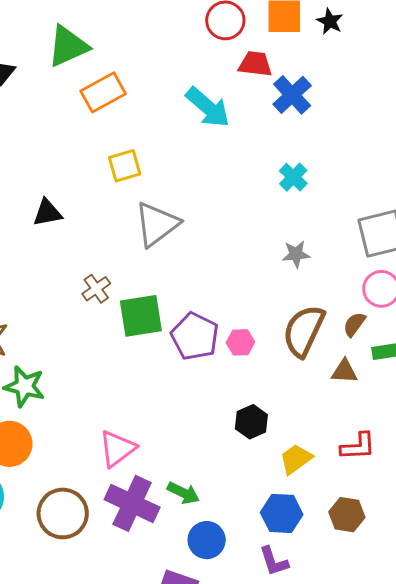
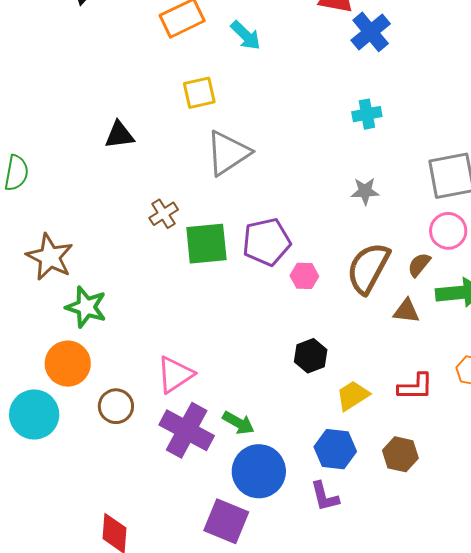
cyan arrow: (208, 107) -> (246, 35), moved, size x0.7
cyan cross: (293, 177) -> (367, 114), turned 32
purple pentagon: (195, 336) -> (266, 242), moved, turned 30
brown circle: (63, 513) -> (116, 406), moved, size x0.7
blue circle: (207, 540) -> (259, 471), size x1.4

